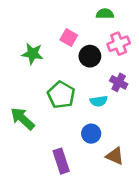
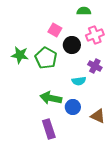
green star: (32, 54) -> (20, 55), moved
green pentagon: (61, 95) -> (46, 58), moved
green arrow: (22, 119) -> (51, 98), moved, turned -30
brown triangle: (115, 156) -> (98, 116), moved

